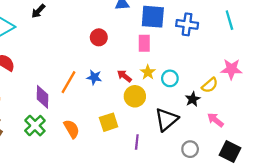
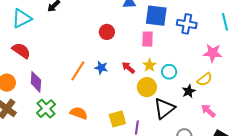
pink star: (231, 69) -> (213, 53), moved
yellow circle: (135, 96) -> (147, 87), moved
purple diamond: (42, 97) -> (36, 82), moved
yellow square: (109, 122) -> (117, 119), moved
orange semicircle: (72, 129) -> (79, 113), turned -42

